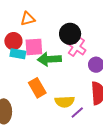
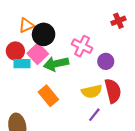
black circle: (70, 34) -> (44, 34), moved
pink square: (34, 47) -> (38, 54), turned -30
yellow semicircle: (65, 102) -> (92, 91), moved

